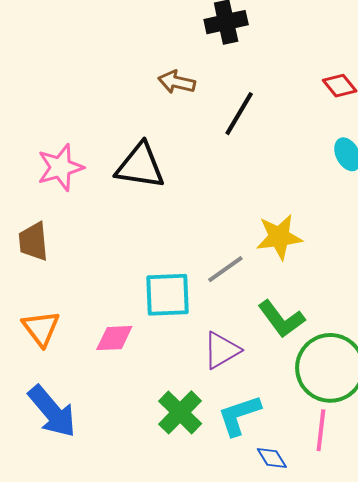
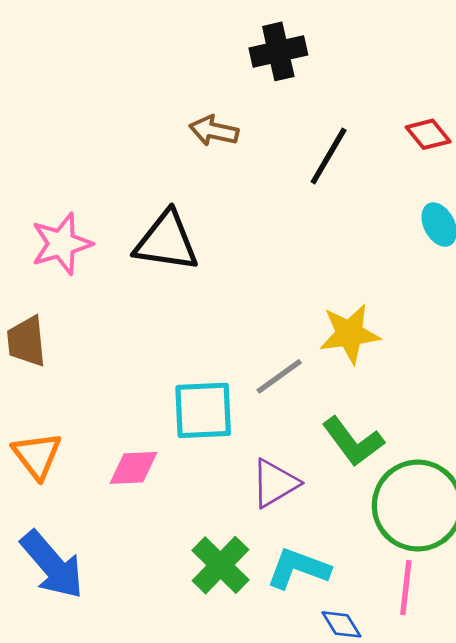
black line: (239, 114) -> (329, 156), moved
cyan L-shape: (239, 415) -> (298, 568), turned 39

